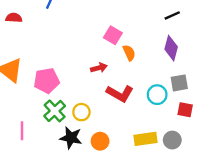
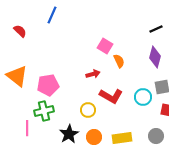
red semicircle: (14, 18) -> (20, 31), turned 40
green cross: (55, 111) -> (44, 111), moved, turned 30
yellow circle: (81, 112) -> (88, 110), moved
black star: (71, 138) -> (69, 134), turned 30
yellow rectangle: (145, 139) -> (122, 138), moved

